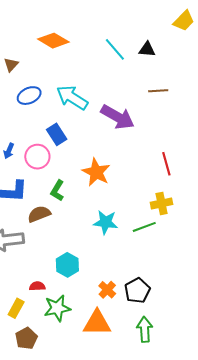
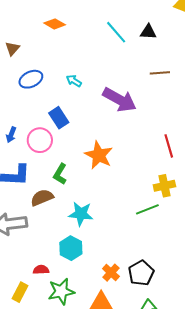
orange diamond: (53, 41) -> (55, 24), size x0.7
cyan arrow: (72, 98) -> (74, 81), size x0.5
cyan star: (106, 222) -> (81, 214), moved

